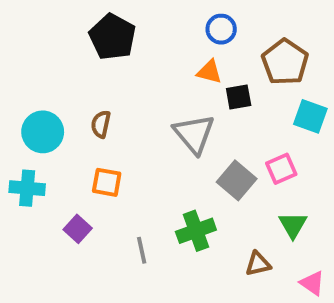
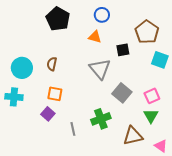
blue circle: (221, 29) -> (102, 15), moved
orange triangle: (209, 72) -> (95, 37), moved
pink square: (281, 169) -> (152, 96), moved
purple square: (78, 229) -> (48, 114), moved
brown triangle: (258, 264) -> (133, 136), size x1.5

